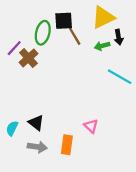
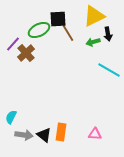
green ellipse: (43, 33) -> (39, 30), turned 50
black triangle: (36, 123) -> (44, 135), moved
pink triangle: (91, 126) -> (95, 134), moved, turned -40
gray arrow: (37, 147) -> (24, 135), moved

